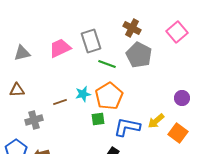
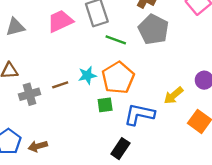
gray cross: (34, 120) -> (29, 94), moved
yellow arrow: (156, 121) -> (174, 95), moved

